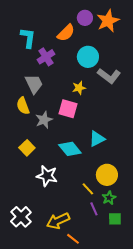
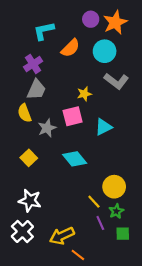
orange semicircle: (66, 33) -> (70, 48), moved
cyan L-shape: (28, 38) -> (44, 31), moved, turned -110
purple cross: (46, 57) -> (33, 64), moved
cyan circle: (88, 57) -> (105, 51), moved
gray trapezoid: (34, 84) -> (36, 90), turned 50
pink square: (68, 109) -> (73, 116), turned -30
cyan triangle: (97, 139) -> (103, 127), moved
white star: (47, 176) -> (30, 201), moved

